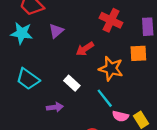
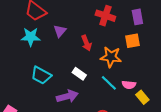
red arrow: (85, 49) -> (86, 43), turned -70
purple arrow: (55, 107) -> (67, 96), size x1.5
pink semicircle: (120, 116) -> (129, 85), moved

